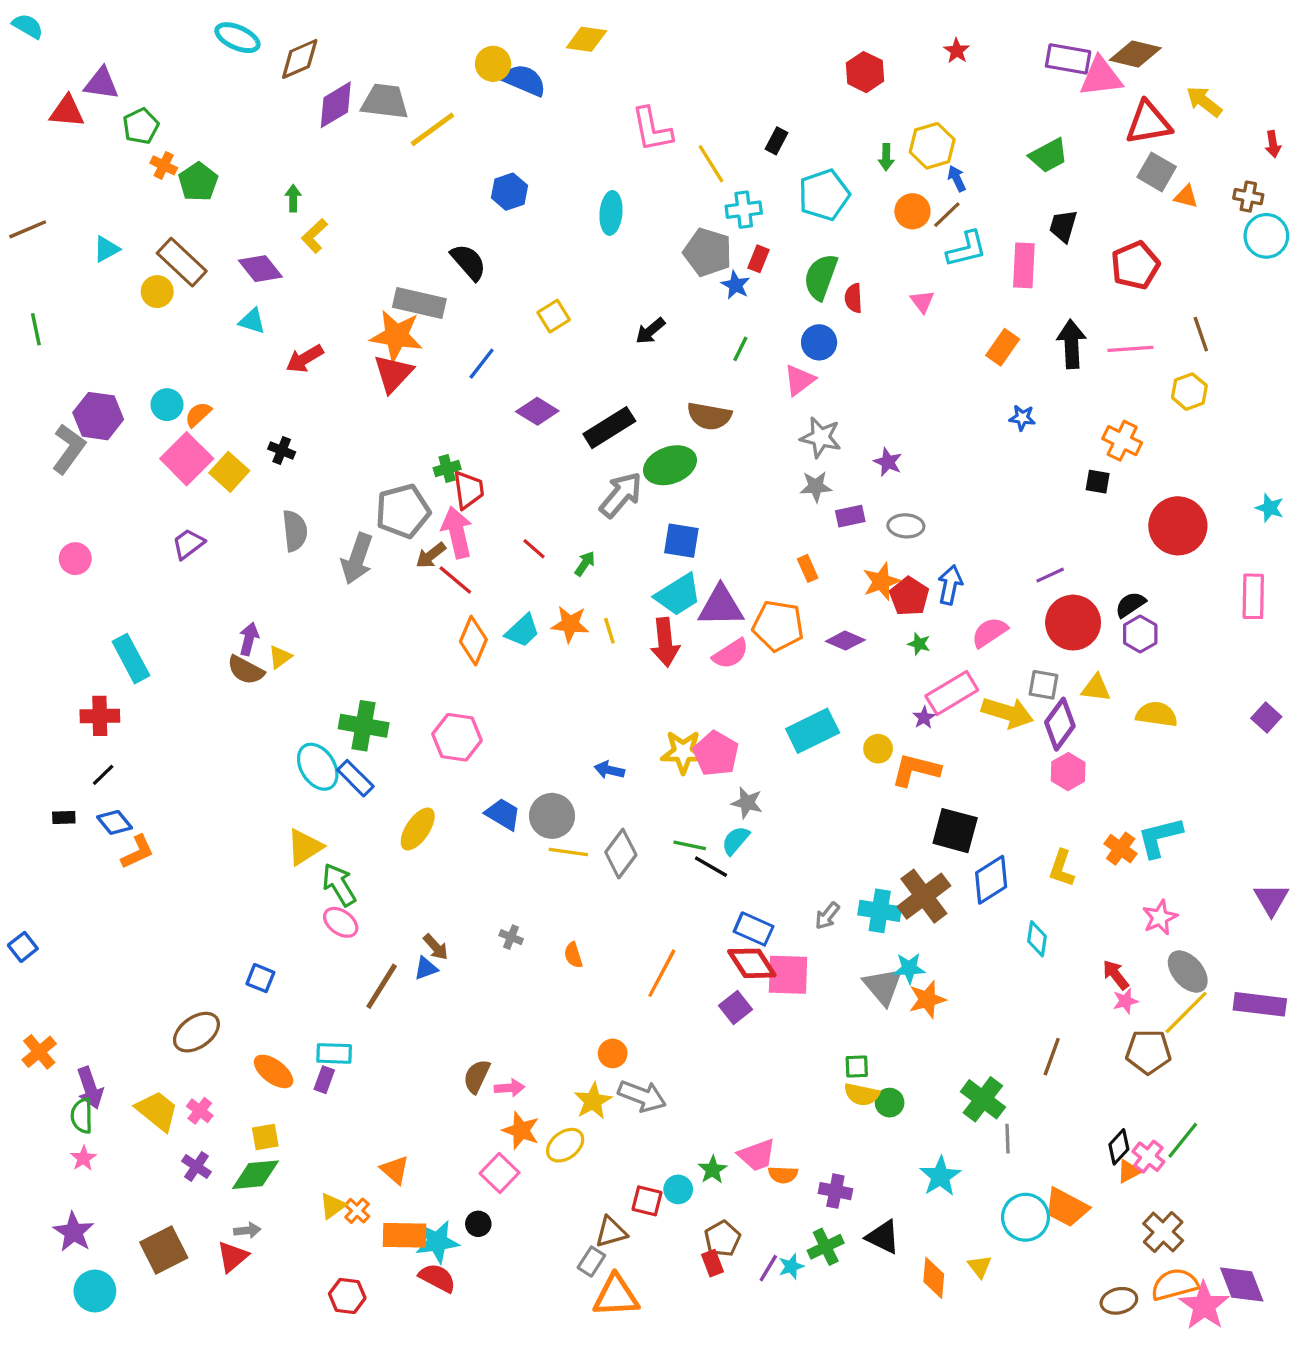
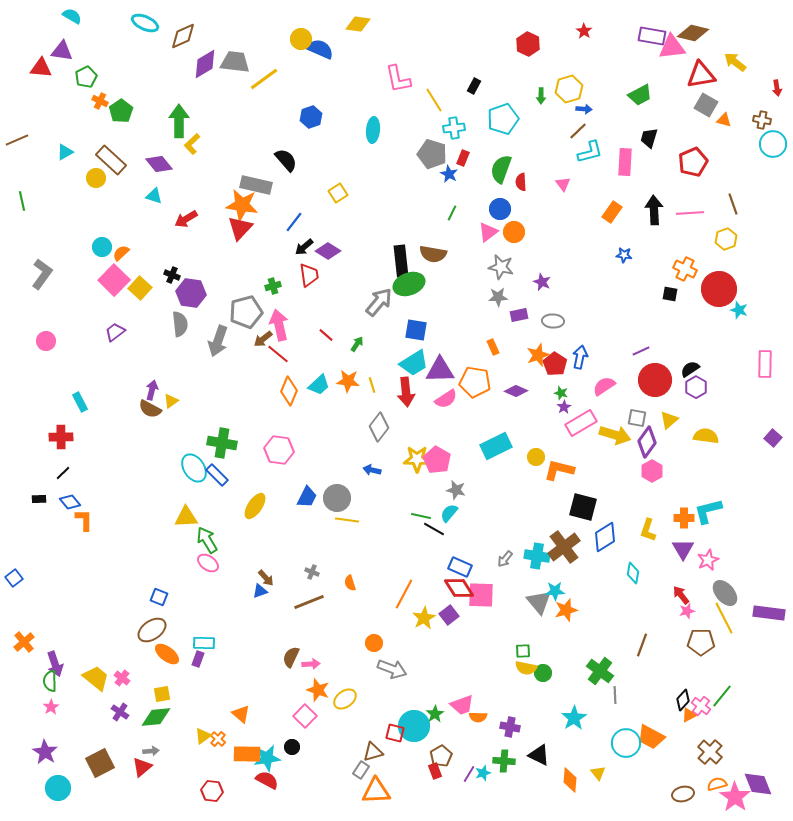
cyan semicircle: (28, 26) -> (72, 16), moved
blue arrow: (957, 179) -> (584, 109), turned 119
green arrow: (293, 198) -> (179, 121), size x2.0
orange circle: (912, 211) -> (514, 232), moved
black arrow: (650, 331) -> (304, 247), moved
purple hexagon: (98, 416) -> (191, 293), moved
black rectangle: (609, 428) -> (401, 261), moved, turned -64
red trapezoid: (468, 490) -> (309, 275), moved
cyan star: (1270, 508) -> (739, 310), moved
red circle: (1178, 526) -> (719, 289), moved
cyan rectangle: (131, 659) -> (80, 402), size x0.7
yellow triangle: (1096, 688) -> (669, 420), turned -48
purple star: (924, 718) -> (564, 407), moved
blue trapezoid: (503, 814) -> (307, 497), turned 85
yellow triangle: (305, 847) -> (186, 517), turned 30
orange cross: (1121, 849) -> (684, 518), turned -36
orange L-shape: (138, 852) -> (84, 520), turned -65
gray diamond: (621, 854) -> (379, 427), moved
purple triangle: (1271, 899) -> (683, 549), moved
brown line: (382, 986) -> (309, 602), moved, turned 36
yellow line: (1186, 1012) -> (724, 618), turned -72
brown ellipse: (196, 1032) -> (152, 630), moved
yellow star: (593, 1101) -> (424, 618), moved
cyan circle: (678, 1189) -> (414, 726), size x1.8
green cross: (826, 1247) -> (504, 761), turned 30
orange semicircle: (1175, 1284) -> (717, 784), size x0.7

